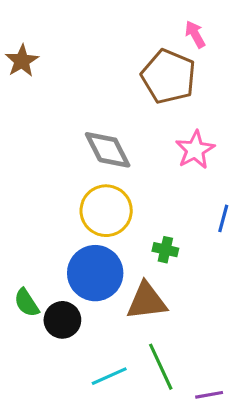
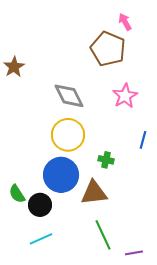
brown star: (22, 61) -> (14, 67), moved
cyan line: (109, 376) -> (41, 239), moved

